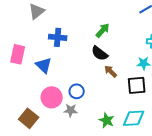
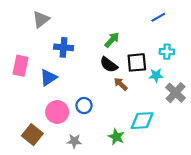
blue triangle: (44, 65) -> (48, 78), turned 42
black square: (137, 85) -> (137, 62), moved
gray star: (71, 110) -> (74, 141), moved
cyan diamond: (134, 118) -> (142, 121), moved

